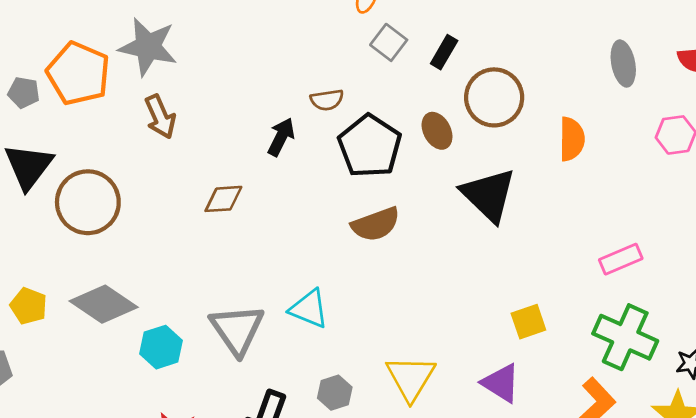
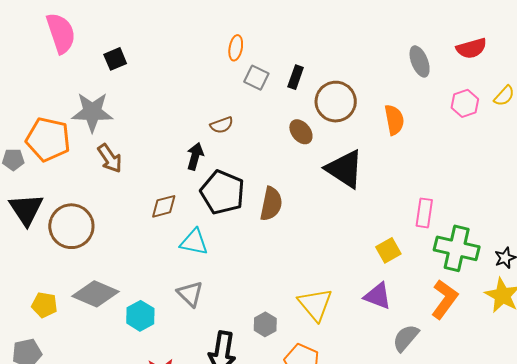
black pentagon: (370, 146) -> (222, 192), moved
brown semicircle: (376, 224) -> (271, 204), turned -48
pink rectangle: (621, 259) -> (424, 213), moved, turned -48
cyan triangle: (309, 309) -> (194, 242), moved
gray triangle: (237, 330) -> (190, 294), size x0.7

